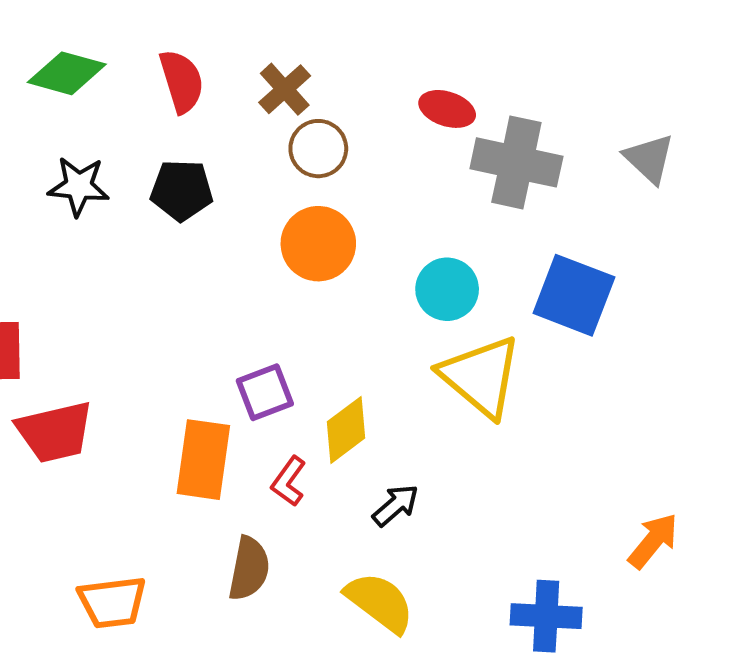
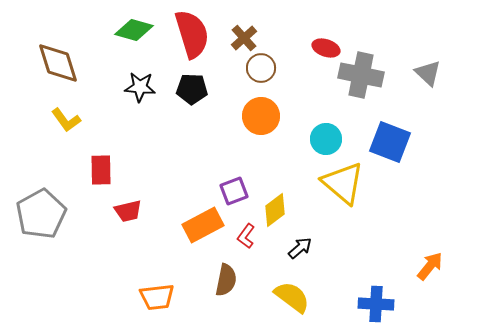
red semicircle: (182, 81) -> (192, 34), size x1.5
red trapezoid: (55, 432) -> (128, 211), size x0.7
orange rectangle: (203, 460) -> (203, 225), turned 54

